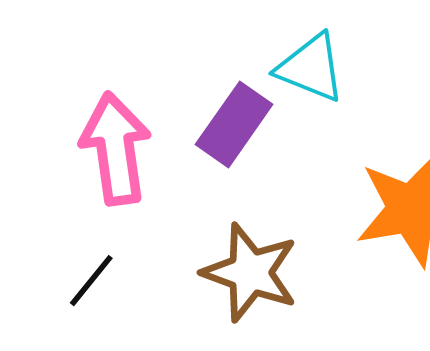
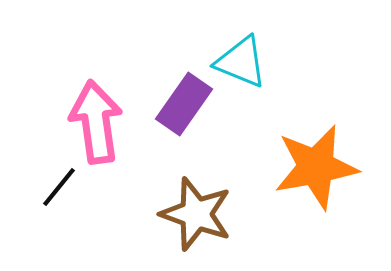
black line: (91, 281) -> (59, 187), moved

